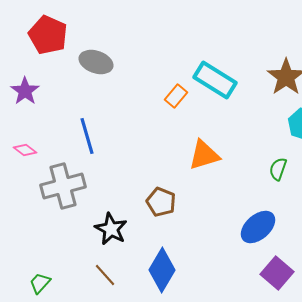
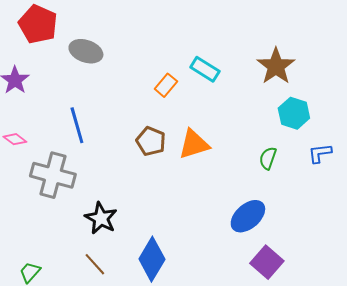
cyan rectangle: (215, 80) -> (205, 69), size x0.7
gray cross: (63, 186) -> (53, 175), turned 30
brown pentagon: (161, 202) -> (151, 141), moved

